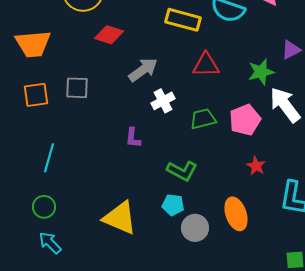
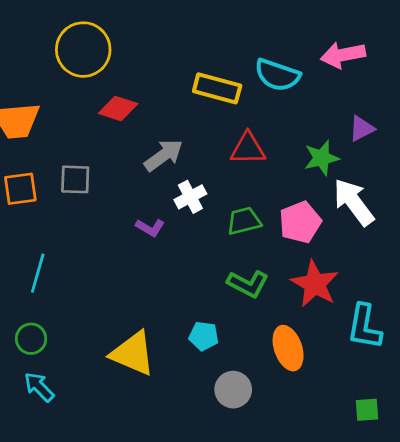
purple L-shape: (133, 138) -> (150, 228), moved, turned -65
red star: (256, 166) -> (315, 284), size x1.8
green L-shape: (182, 171) -> (248, 284), moved
gray circle: (195, 228) -> (233, 390), moved

